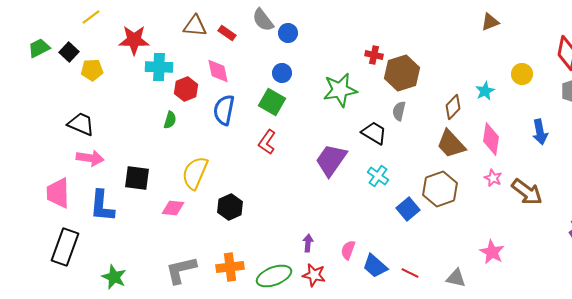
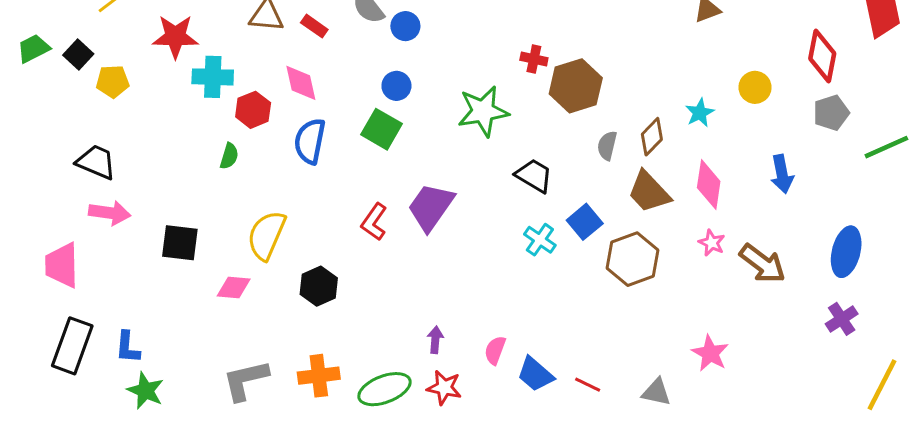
gray semicircle: (399, 111) -> (607, 146), moved
red L-shape: (267, 142) -> (374, 222), moved
purple trapezoid: (331, 160) -> (431, 207), moved
blue L-shape: (102, 206) -> (128, 347), moved, size x0.7
blue square: (408, 209) -> (585, 222), moved

